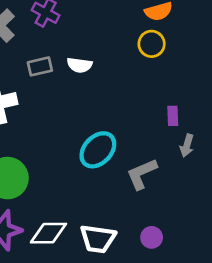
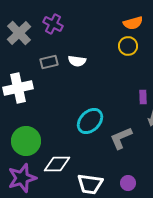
white diamond: (48, 233) -> (57, 164), moved

